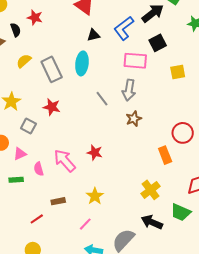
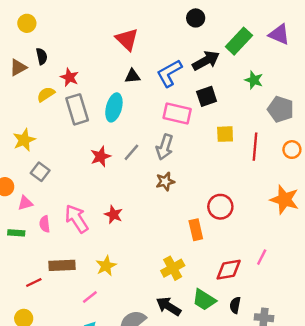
red star: (35, 18) -> (69, 77), moved
gray line: (102, 99) -> (131, 152), turned 70
red star: (52, 107) -> (101, 156), moved, turned 30
brown rectangle: (58, 201) -> (62, 265), size x1.5

